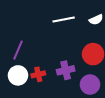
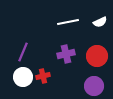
purple cross: (66, 70) -> (66, 54), moved

